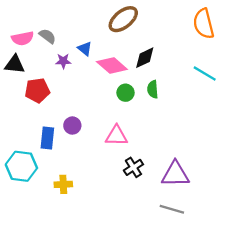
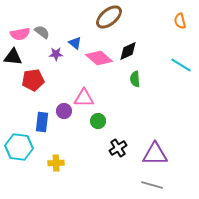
orange semicircle: (204, 24) -> (180, 21), size x0.6
green circle: (126, 93) -> (98, 121), moved
pink triangle: (116, 136) -> (84, 98), moved

